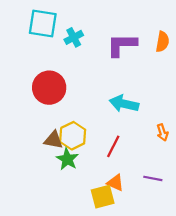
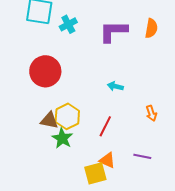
cyan arrow: (124, 104) -> (115, 86), size x0.6

